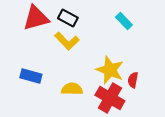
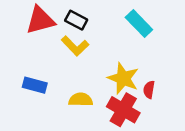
cyan rectangle: (124, 21) -> (139, 23), size x1.4

